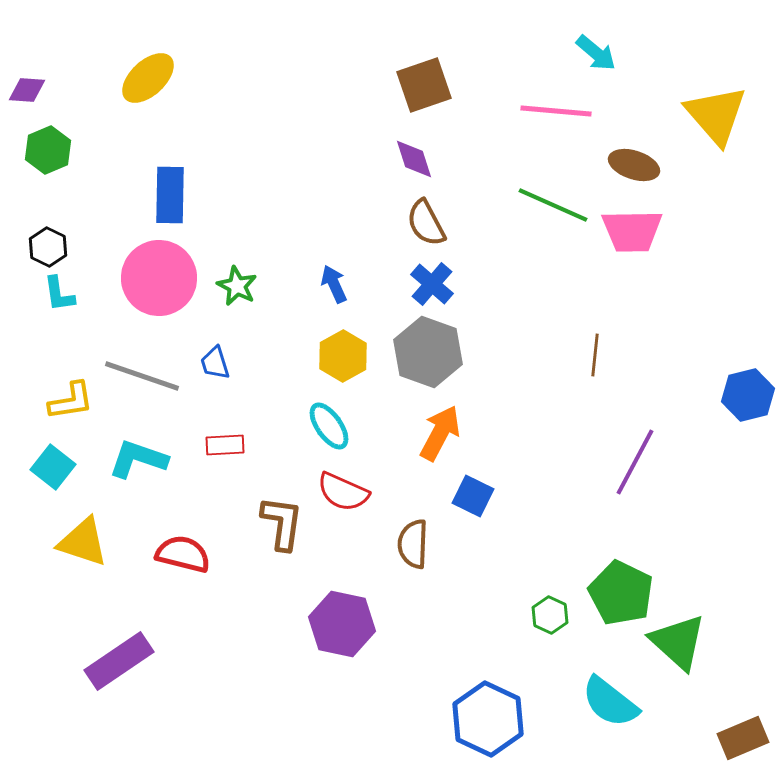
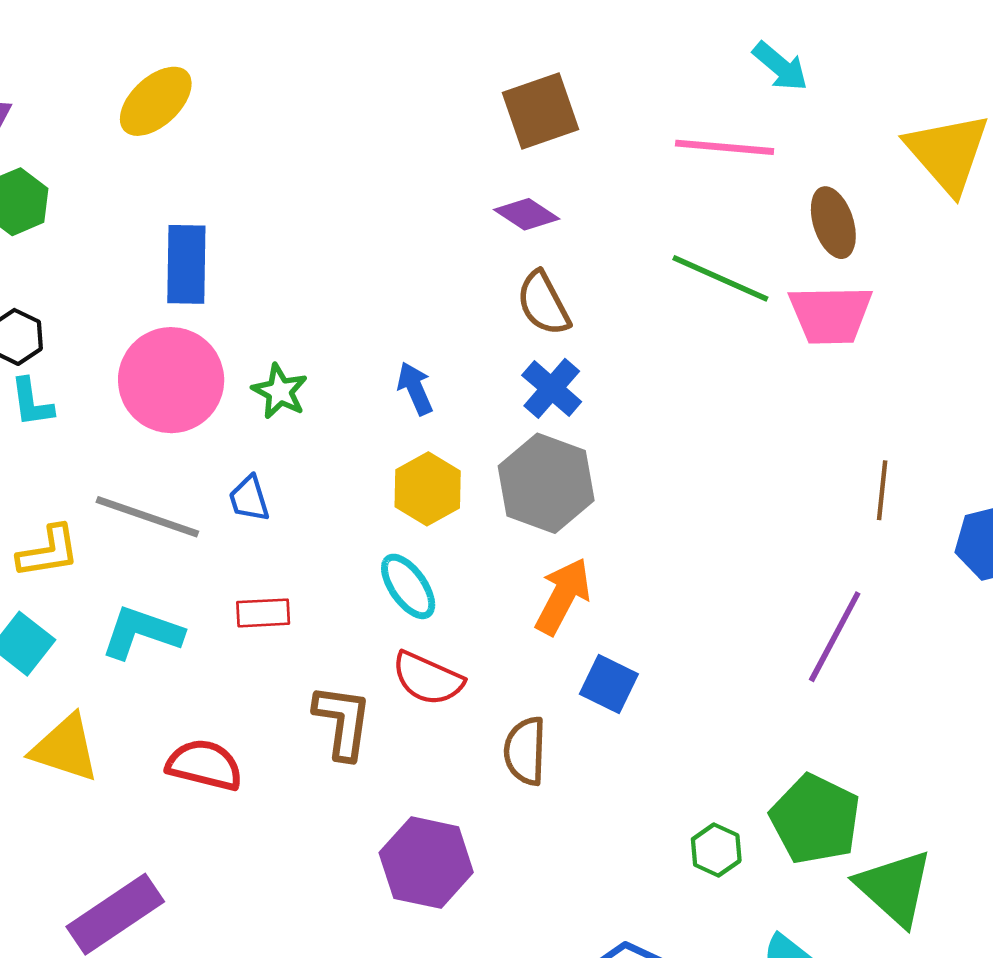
purple diamond: (414, 159) -> (527, 214), turned -39
brown ellipse: (634, 165) -> (833, 223), turned 54
brown line: (595, 355) -> (882, 490), moved

